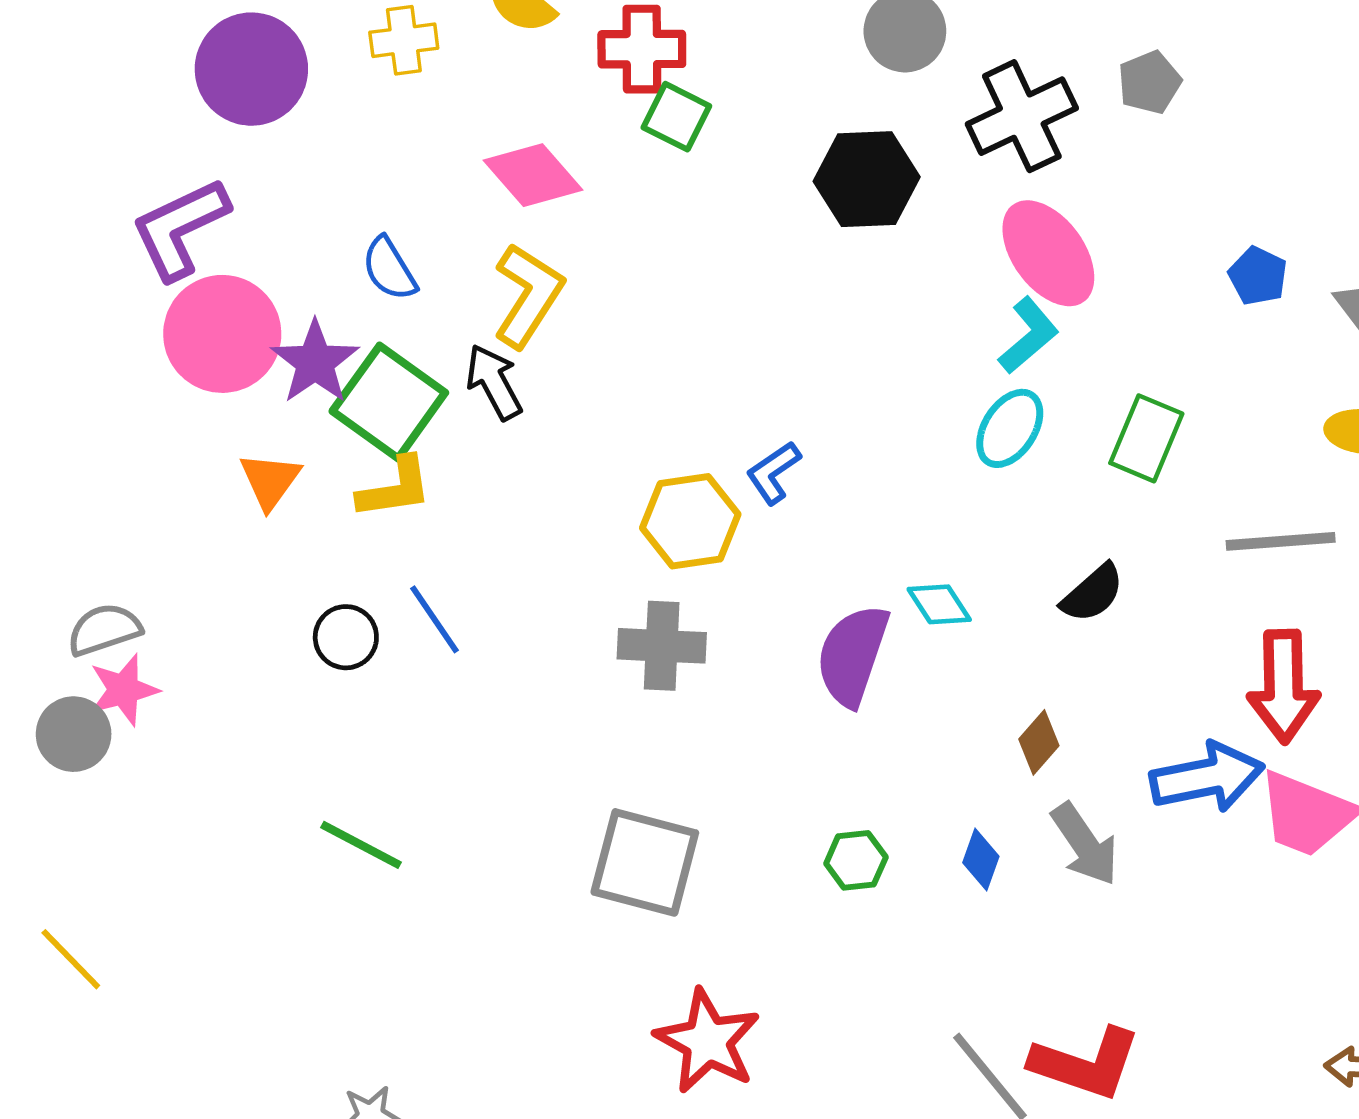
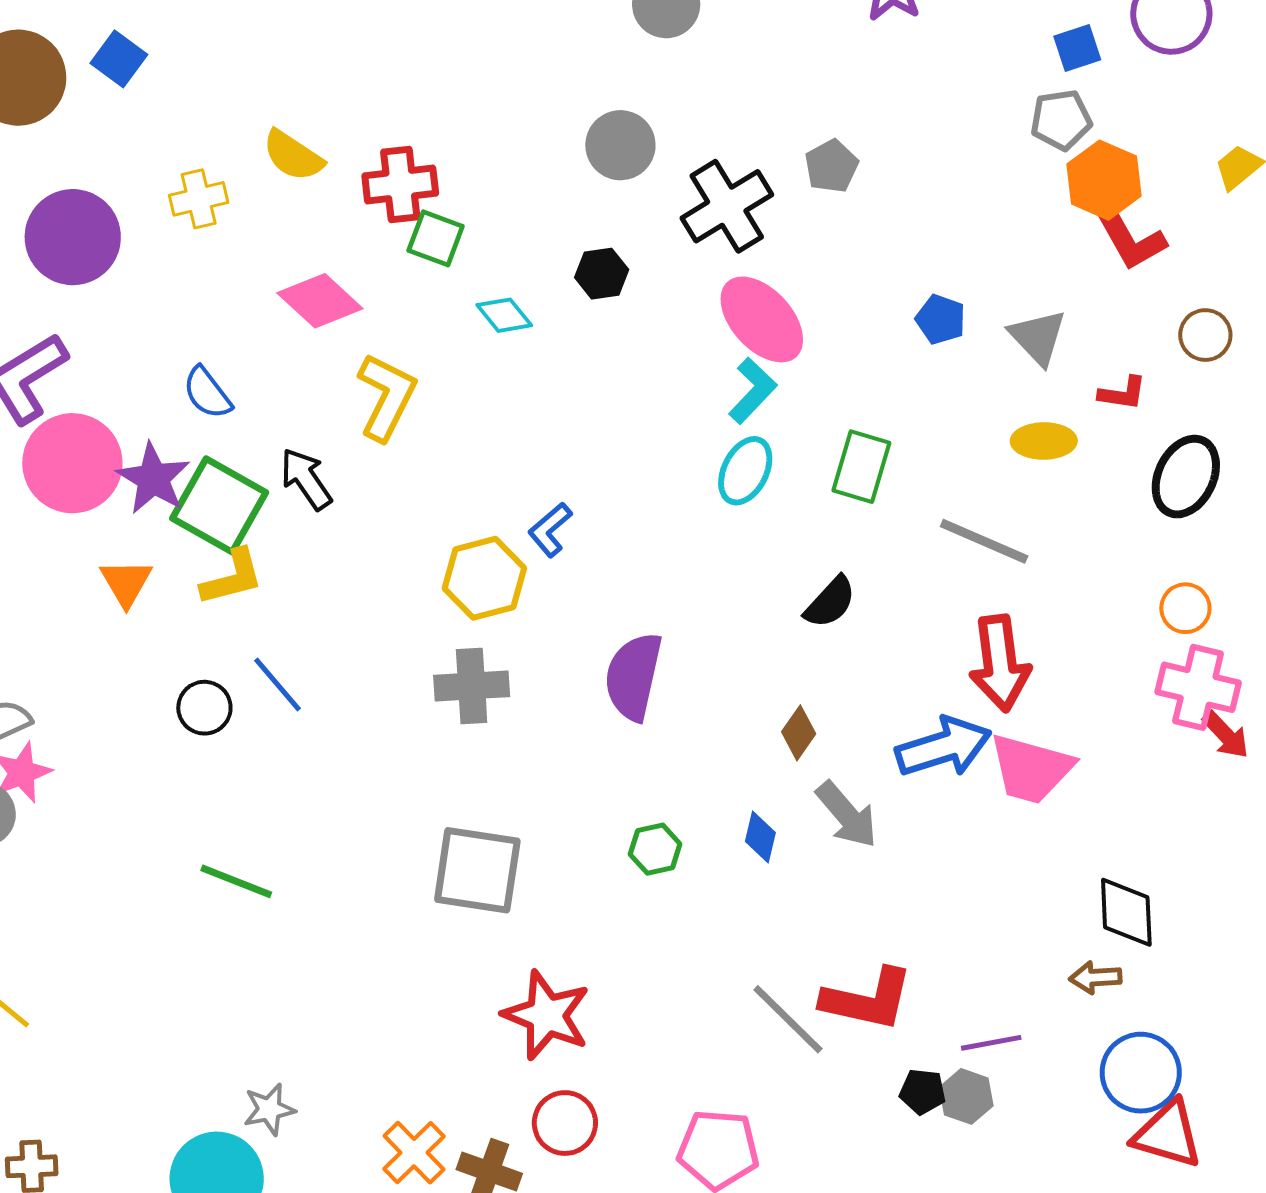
black hexagon: (867, 179) -> (602, 274), size x0.6
yellow L-shape: (528, 295) -> (386, 397), moved
gray line: (1281, 541) -> (984, 541), turned 34
cyan diamond: (939, 604) -> (504, 315), moved

